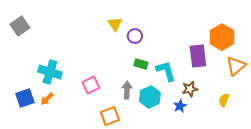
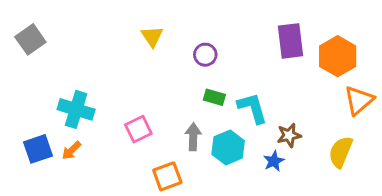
yellow triangle: (115, 24) -> (152, 36), moved
purple rectangle: (198, 56) -> (290, 41), moved
yellow semicircle: (224, 100) -> (341, 152), size x1.5

